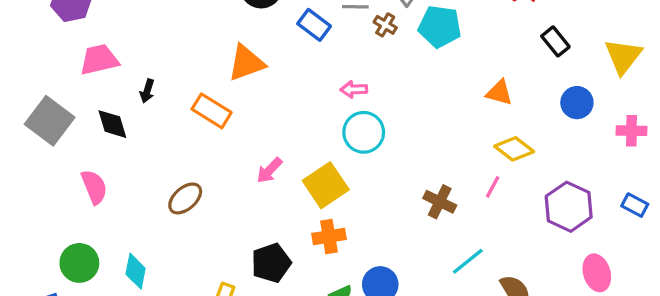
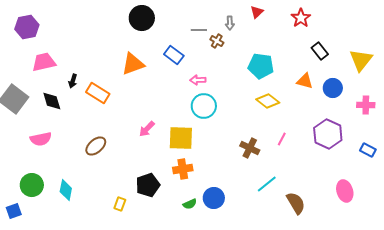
blue rectangle: (314, 25) -> (174, 55), moved
cyan pentagon: (440, 27) -> (261, 66), moved
orange triangle: (499, 93) -> (305, 81), moved
orange rectangle: (212, 111) -> (98, 93), moved
yellow diamond: (514, 149) -> (268, 101), moved
yellow square: (326, 185) -> (181, 138), turned 36
pink semicircle: (94, 187) -> (41, 139), turned 100
purple hexagon: (569, 207) -> (328, 134), moved

